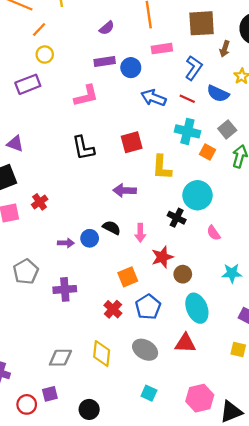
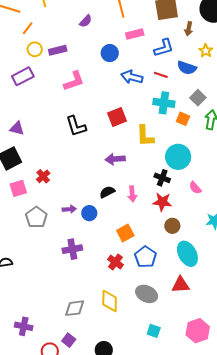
purple rectangle: (105, 62) -> (58, 50), moved
blue L-shape: (194, 68) -> (164, 48), turned 45
black semicircle: (112, 228) -> (107, 192), turned -49
blue circle: (90, 238) -> (89, 213), moved
red star: (162, 257) -> (162, 202), moved, turned 30
gray pentagon: (26, 272) -> (36, 217), moved
purple square: (50, 394) -> (69, 340), turned -32

